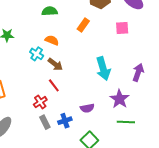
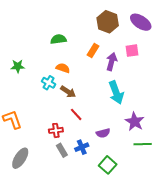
purple arrow: (138, 72) -> (112, 62), moved
red line: (54, 85) -> (76, 114), moved
red cross: (40, 102) -> (56, 130), turned 32

